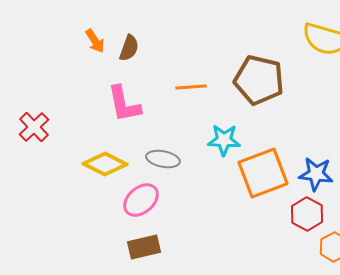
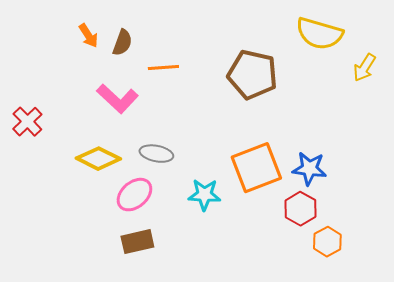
orange line: (191, 87) -> (163, 68), moved
pink L-shape: (124, 104) -> (117, 99), turned -36
cyan star: (224, 140) -> (204, 195), moved

